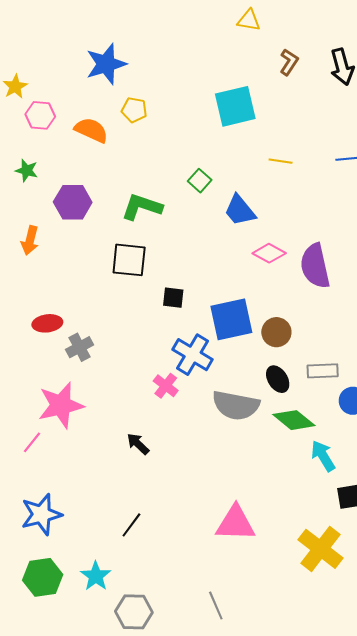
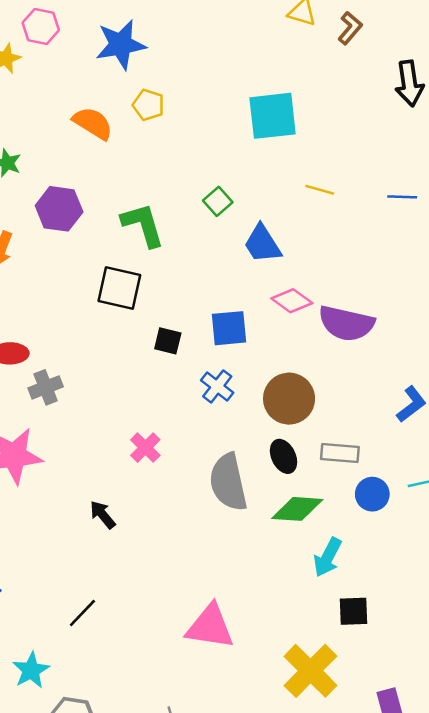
brown L-shape: (289, 62) -> (350, 28), moved
pink hexagon: (40, 115) -> (41, 26), moved
green L-shape: (142, 207) -> (143, 225), turned 48
purple semicircle: (315, 266) -> (346, 323), turned -72
blue square: (231, 319) -> (229, 328), moved, size x0.7
brown circle: (276, 332) -> (289, 399), size x1.4
blue cross: (193, 355) -> (217, 386), moved, size x0.7
gray semicircle: (236, 405) -> (228, 482), turned 60
green diamond: (294, 420) -> (297, 509), turned -42
cyan arrow: (323, 456) -> (328, 557), turned -128

